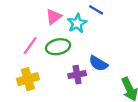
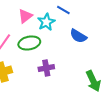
blue semicircle: (98, 63) -> (78, 36), moved

